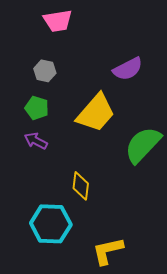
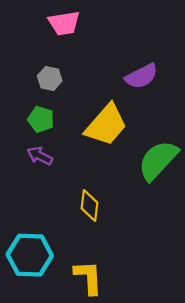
cyan hexagon: (51, 224) -> (30, 255), moved
yellow L-shape: (108, 251) -> (88, 277), moved, turned 100

